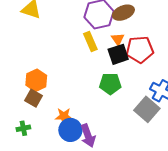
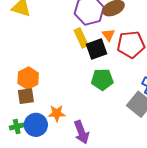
black square: (118, 54) -> (96, 49), moved
brown square: (33, 98) -> (26, 96), turned -36
blue circle: (70, 130) -> (36, 125), moved

